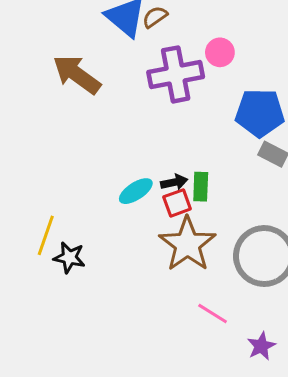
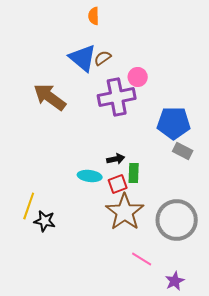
pink circle: (220, 52) -> (138, 77), moved
black arrow: (174, 182) -> (116, 159), moved
cyan ellipse: (136, 191) -> (90, 176), turned 40

